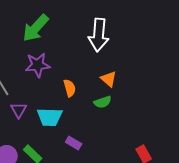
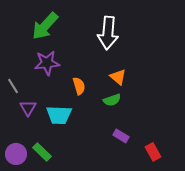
purple rectangle: (74, 143) -> (121, 136), moved

